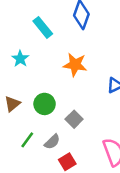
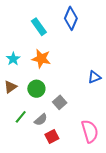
cyan star: (20, 59) -> (13, 59), moved
orange star: (75, 65) -> (41, 59), moved

